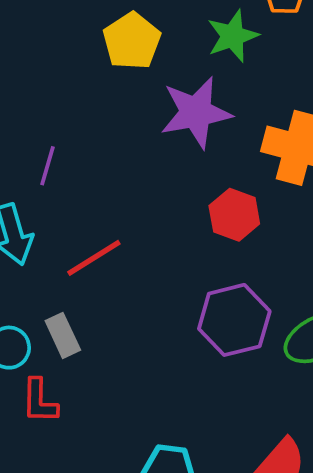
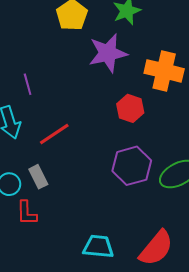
purple line: (47, 166) -> (28, 84), turned -30

